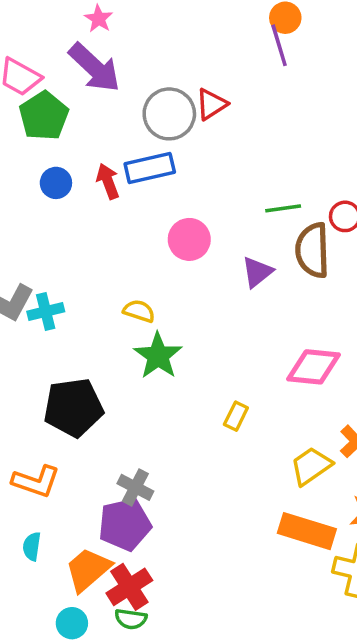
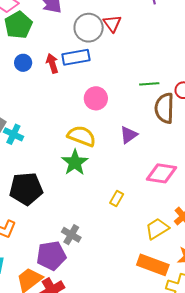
red triangle: (211, 104) -> (112, 24), turned -36
purple triangle: (257, 272) -> (129, 135), moved
yellow semicircle: (139, 311) -> (82, 136), moved, size x1.6
cyan cross: (46, 312) -> (13, 134), turned 36
gray cross: (135, 487) -> (71, 235), moved

